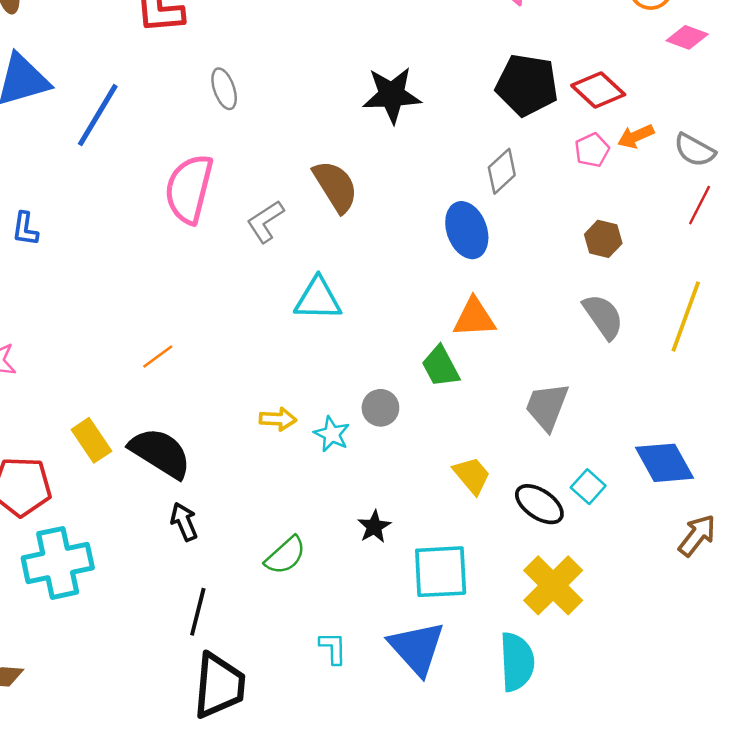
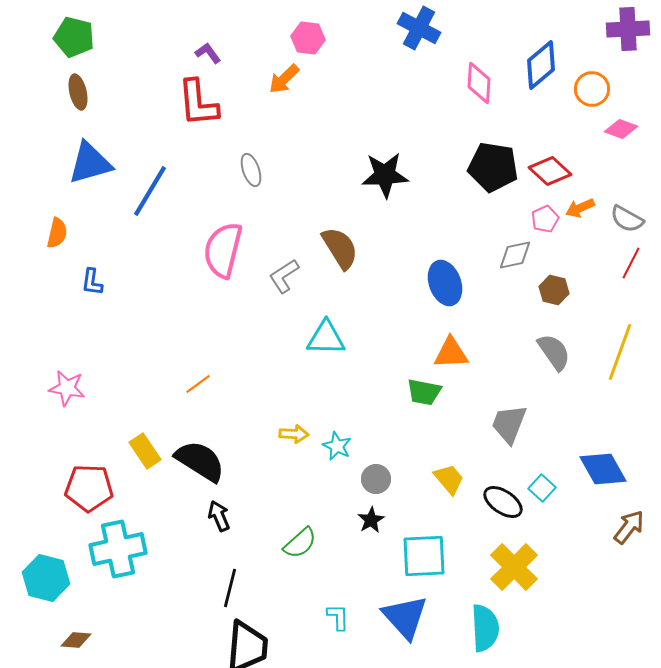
gray diamond: (502, 171) -> (515, 255), moved, turned 30
green trapezoid: (441, 367) -> (424, 392), turned -51
gray circle: (380, 408) -> (376, 479), moved

